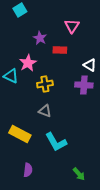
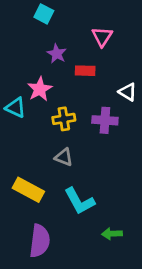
cyan square: (20, 10) -> (44, 14), moved, turned -32
purple cross: (84, 85) -> (105, 120), moved
purple semicircle: (28, 170) -> (40, 241), size x1.6
green arrow: (79, 174) -> (112, 234), moved, turned 128

